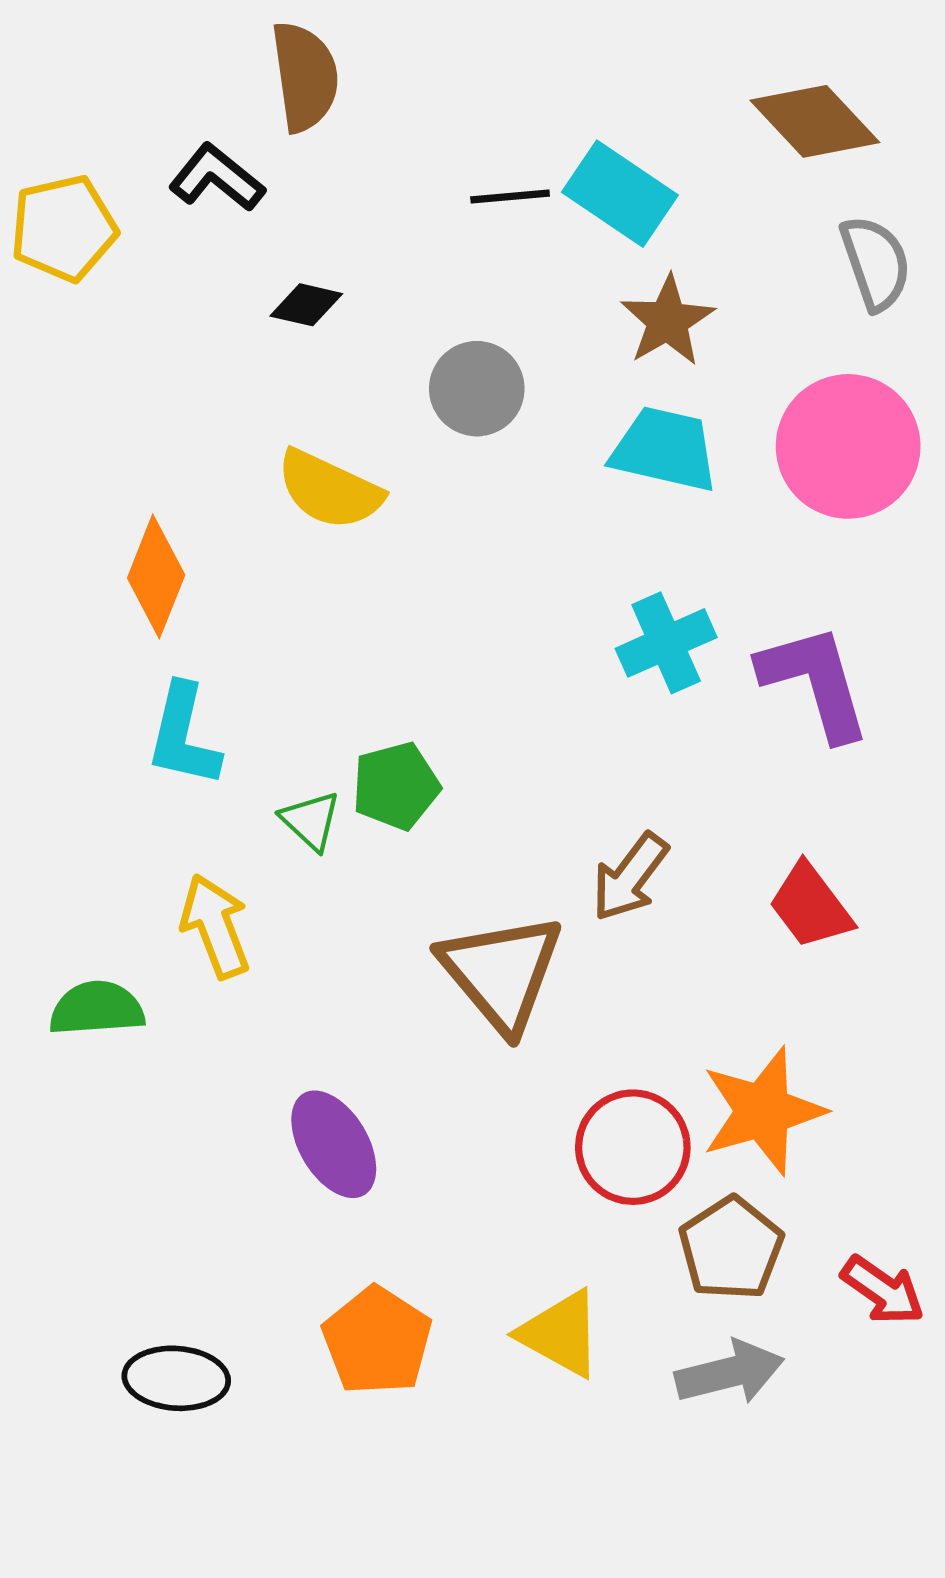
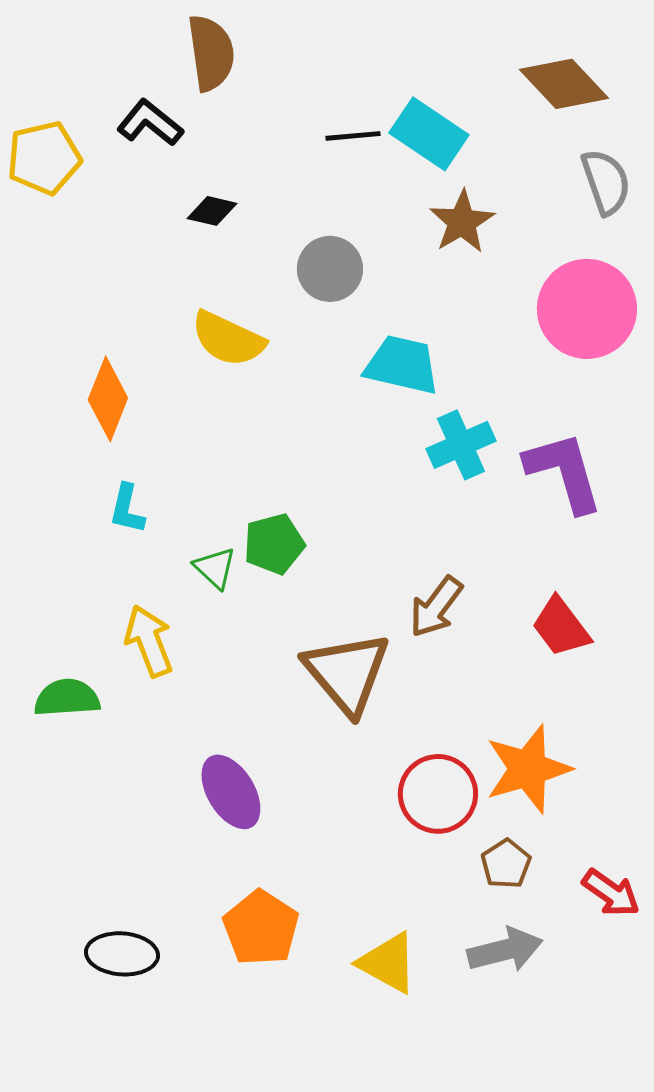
cyan trapezoid: (665, 449) -> (402, 365), moved
cyan L-shape: (183, 735) -> (127, 509), size x0.7
brown pentagon: (731, 1248) -> (506, 864), size x0.7
yellow triangle: (561, 1334) -> (388, 963), moved

